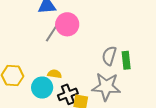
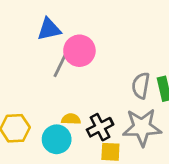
black cross: (68, 94) -> (100, 127), moved

